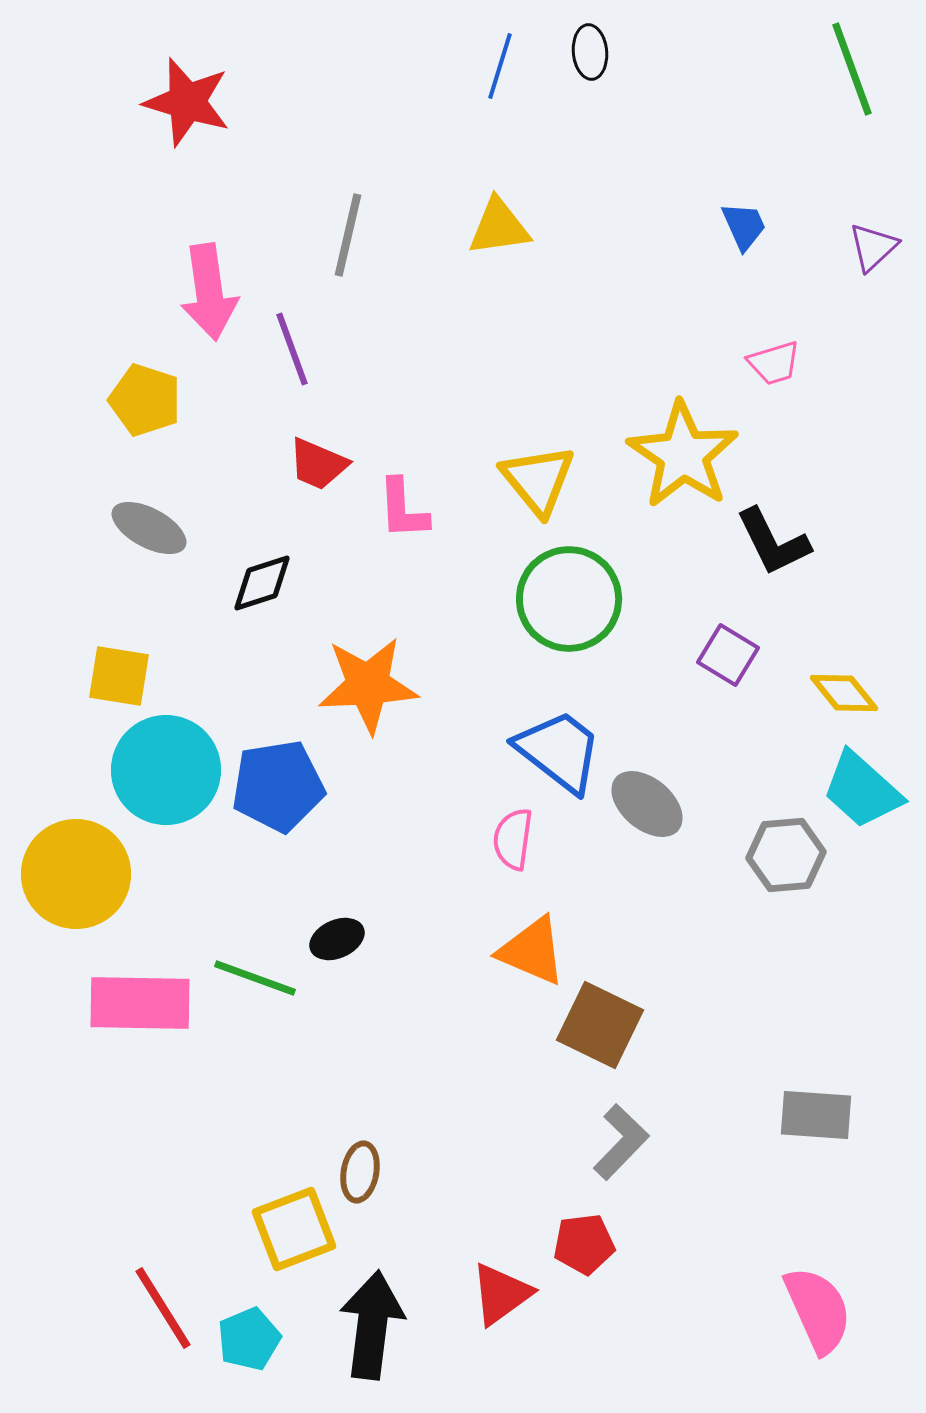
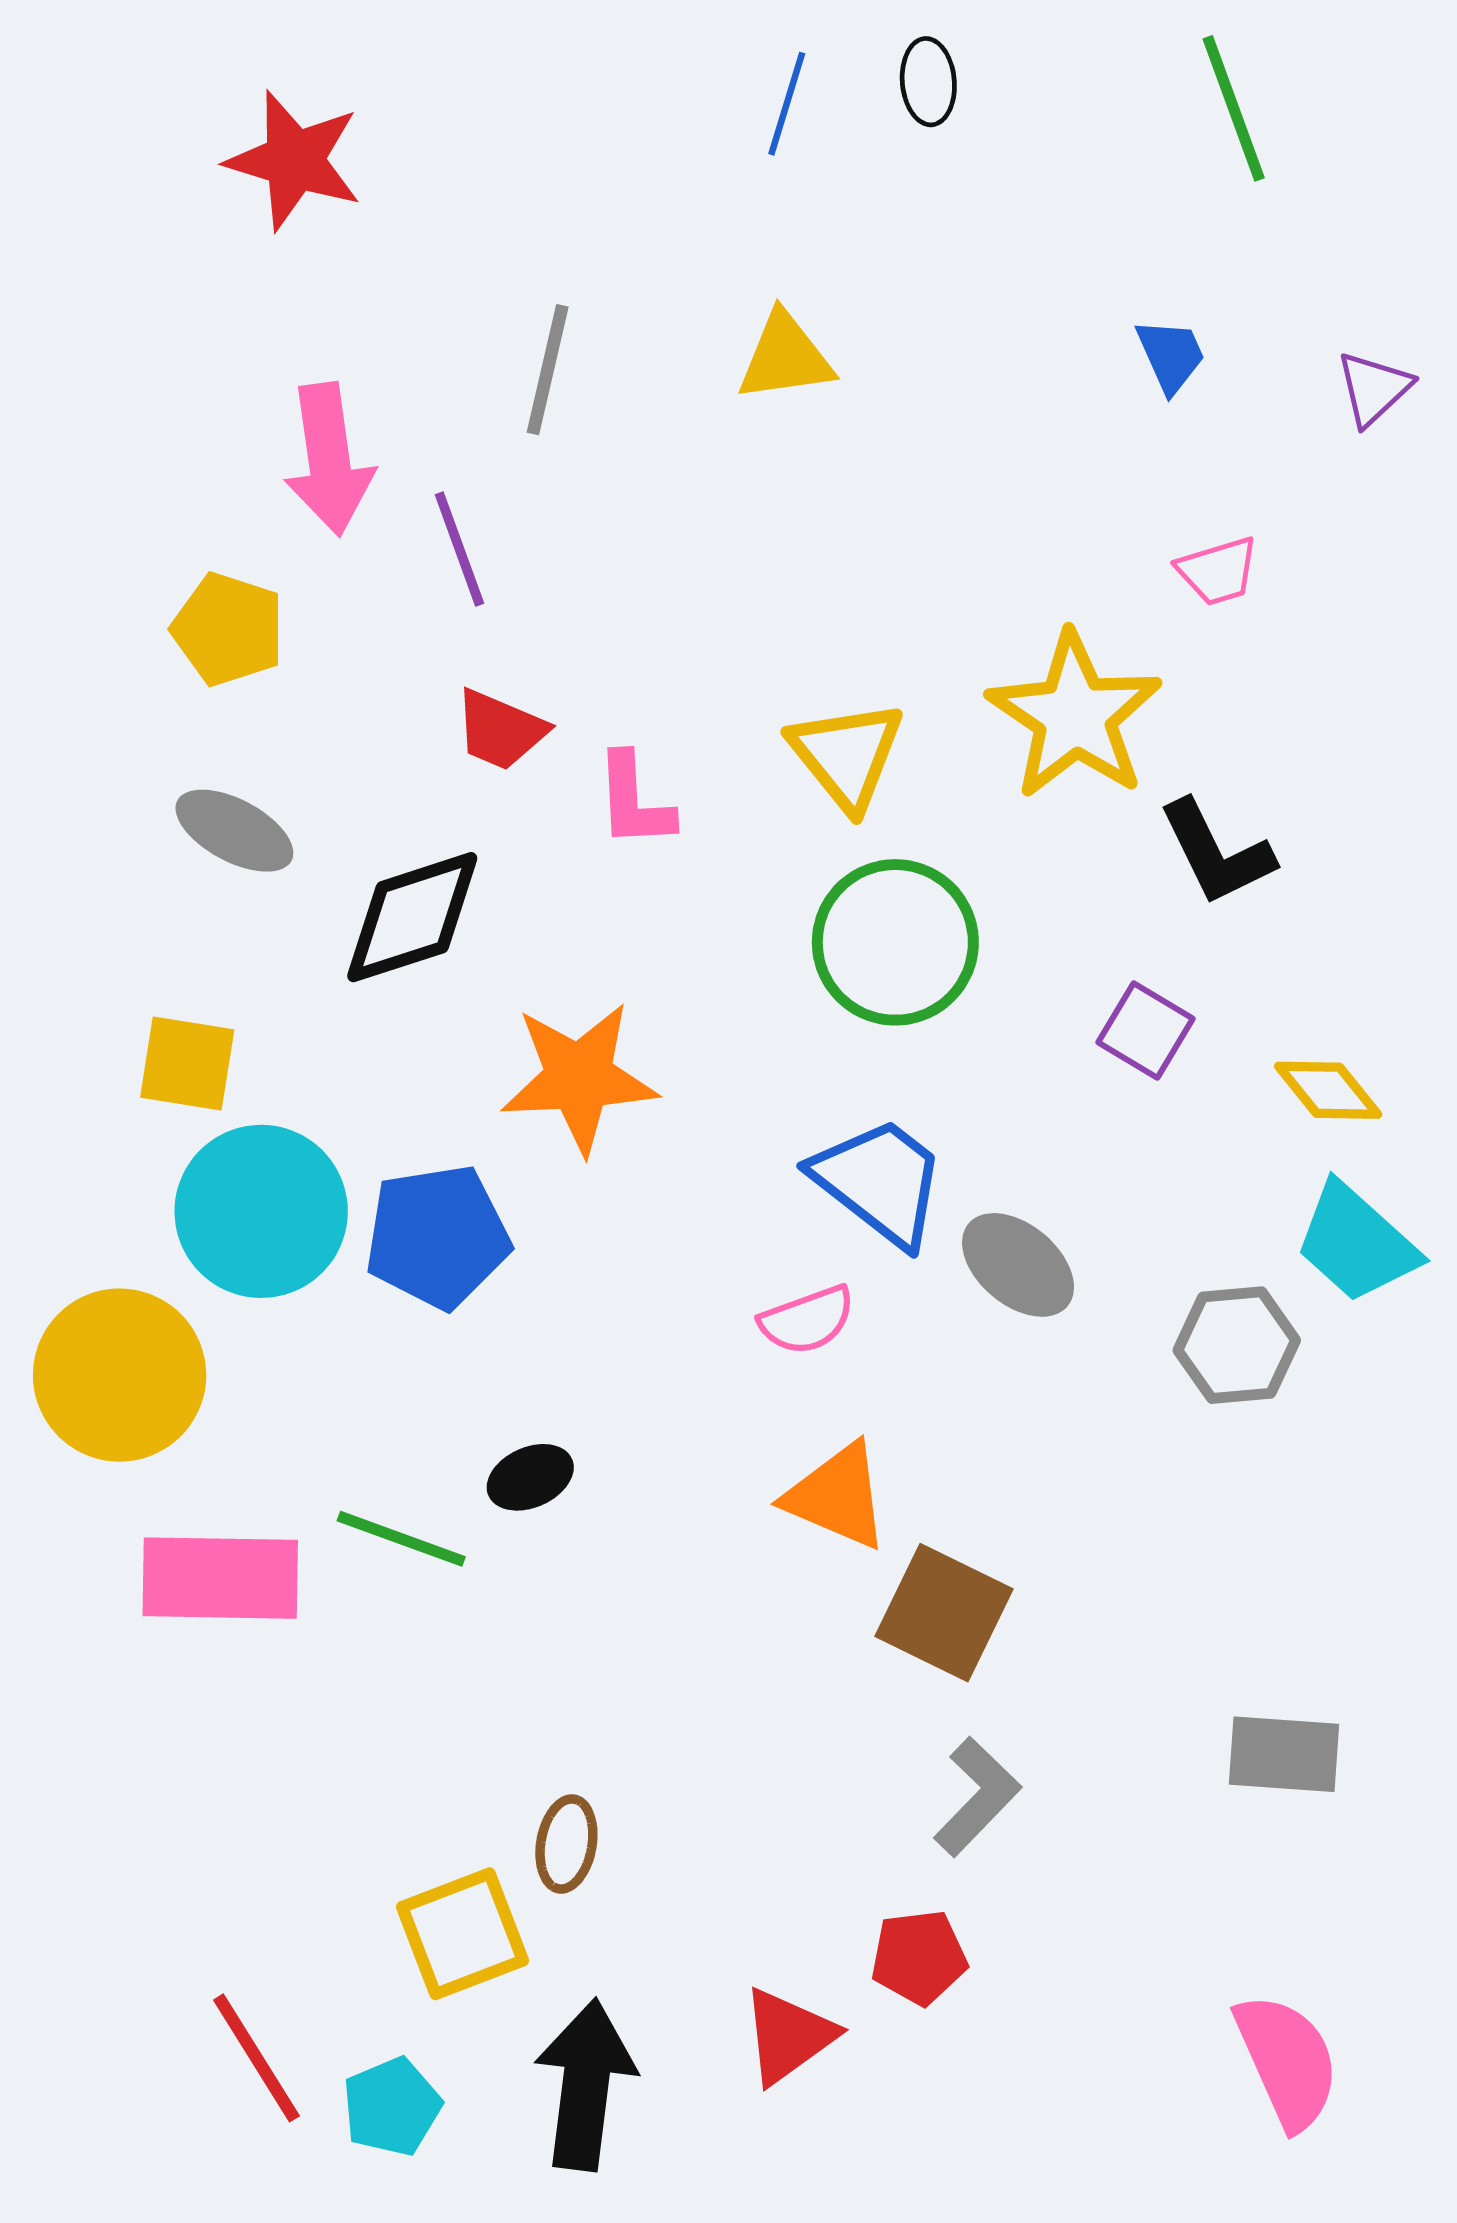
green line: (852, 69) -> (1234, 108), moved
black diamond: (262, 583) -> (412, 917), size x1.5
pink semicircle: (513, 839) -> (807, 1320), turned -118

